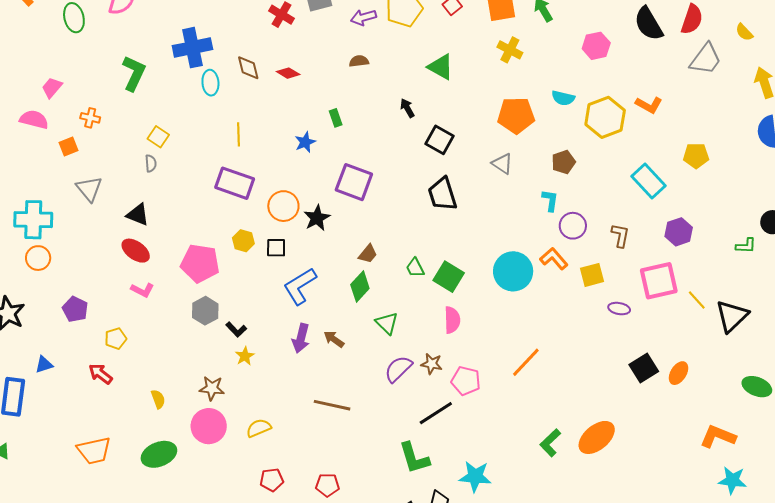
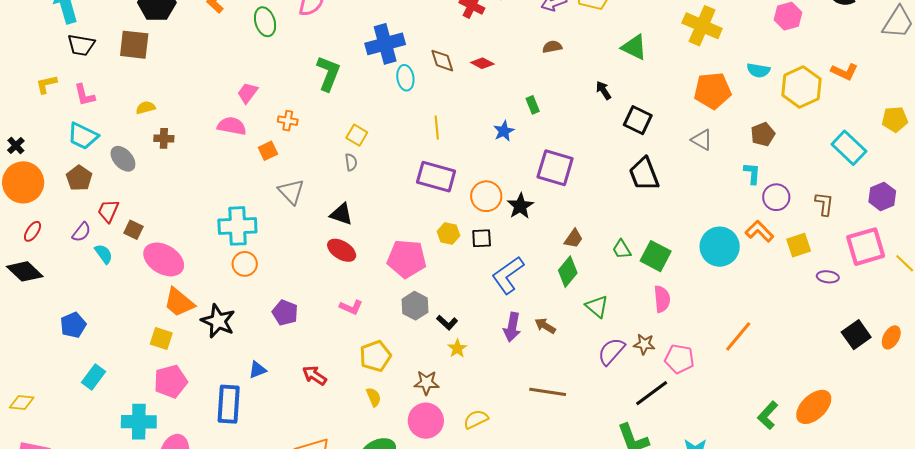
yellow cross: (510, 50) -> (702, 26), size x1.5
pink L-shape: (142, 290) -> (351, 307), moved
yellow pentagon: (116, 339) -> (375, 356), moved, size x1.4

